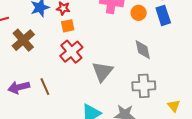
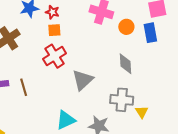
yellow triangle: (174, 106) -> (142, 112), moved

